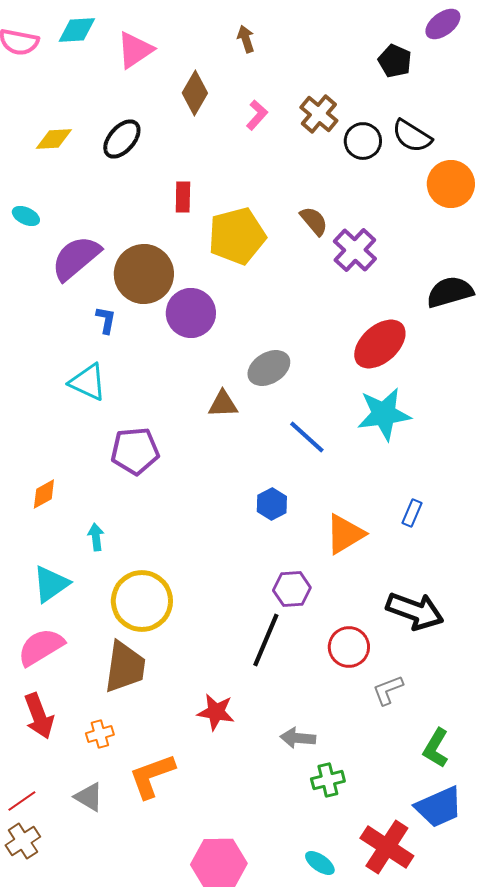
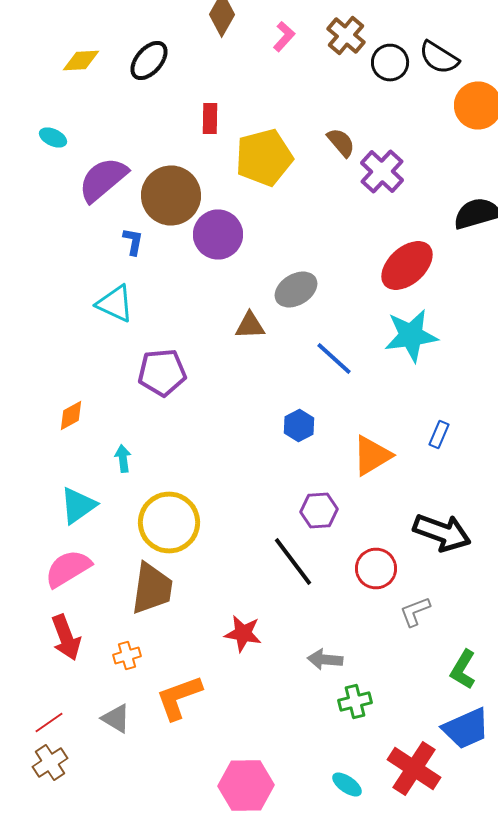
black line: (266, 640) -> (293, 562), turned -60

